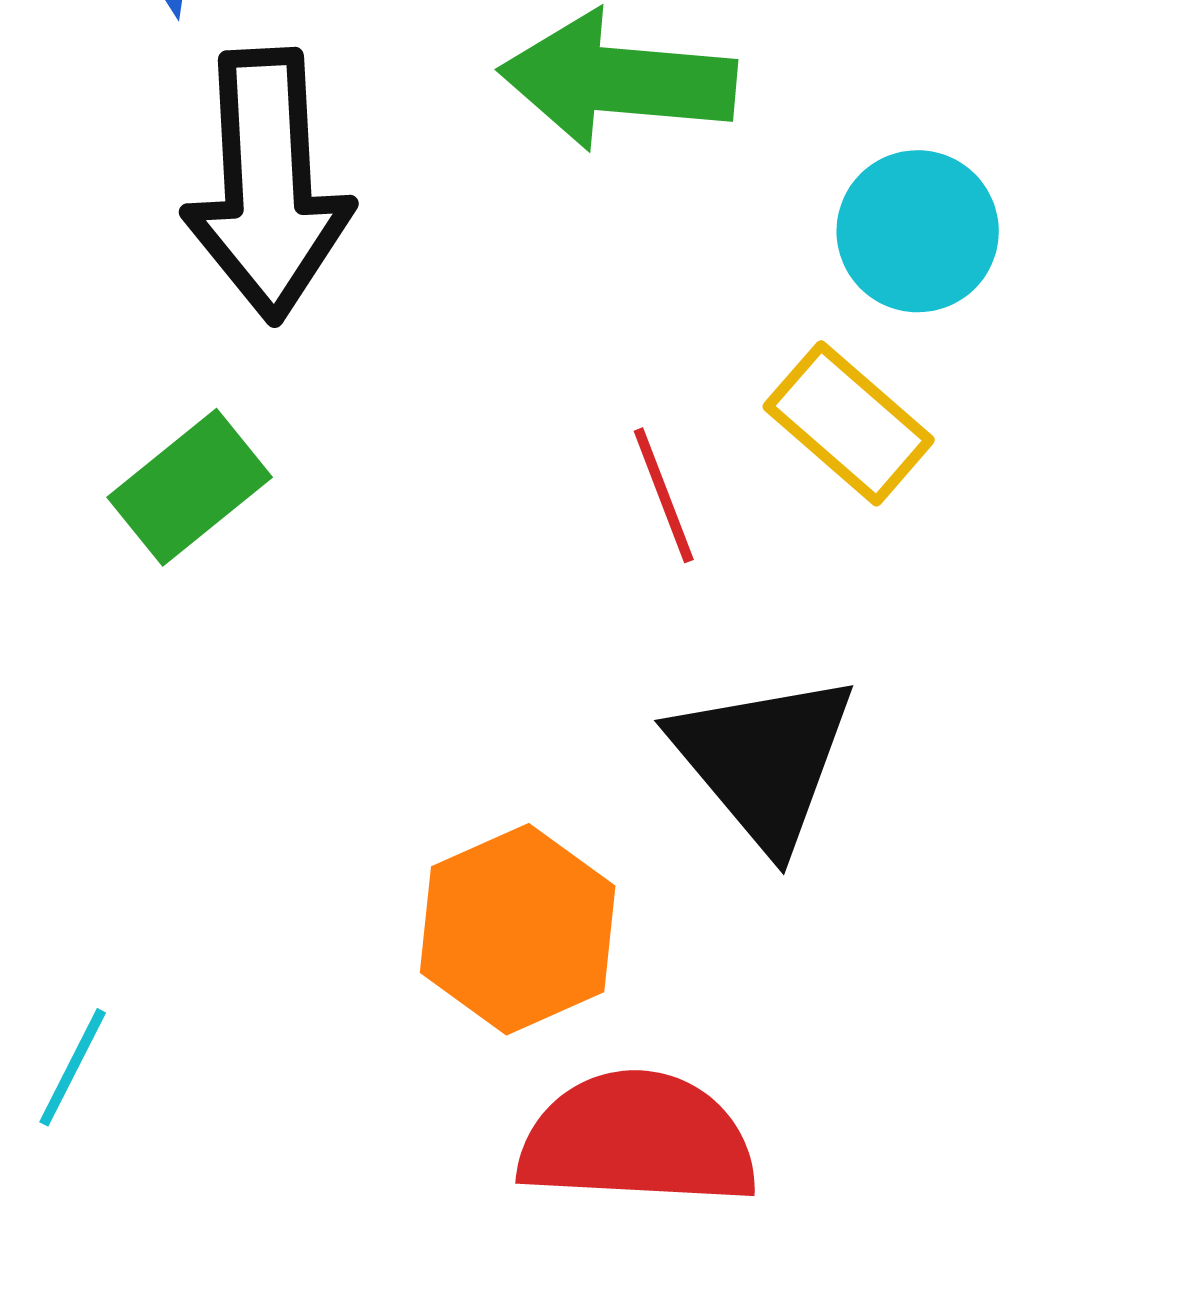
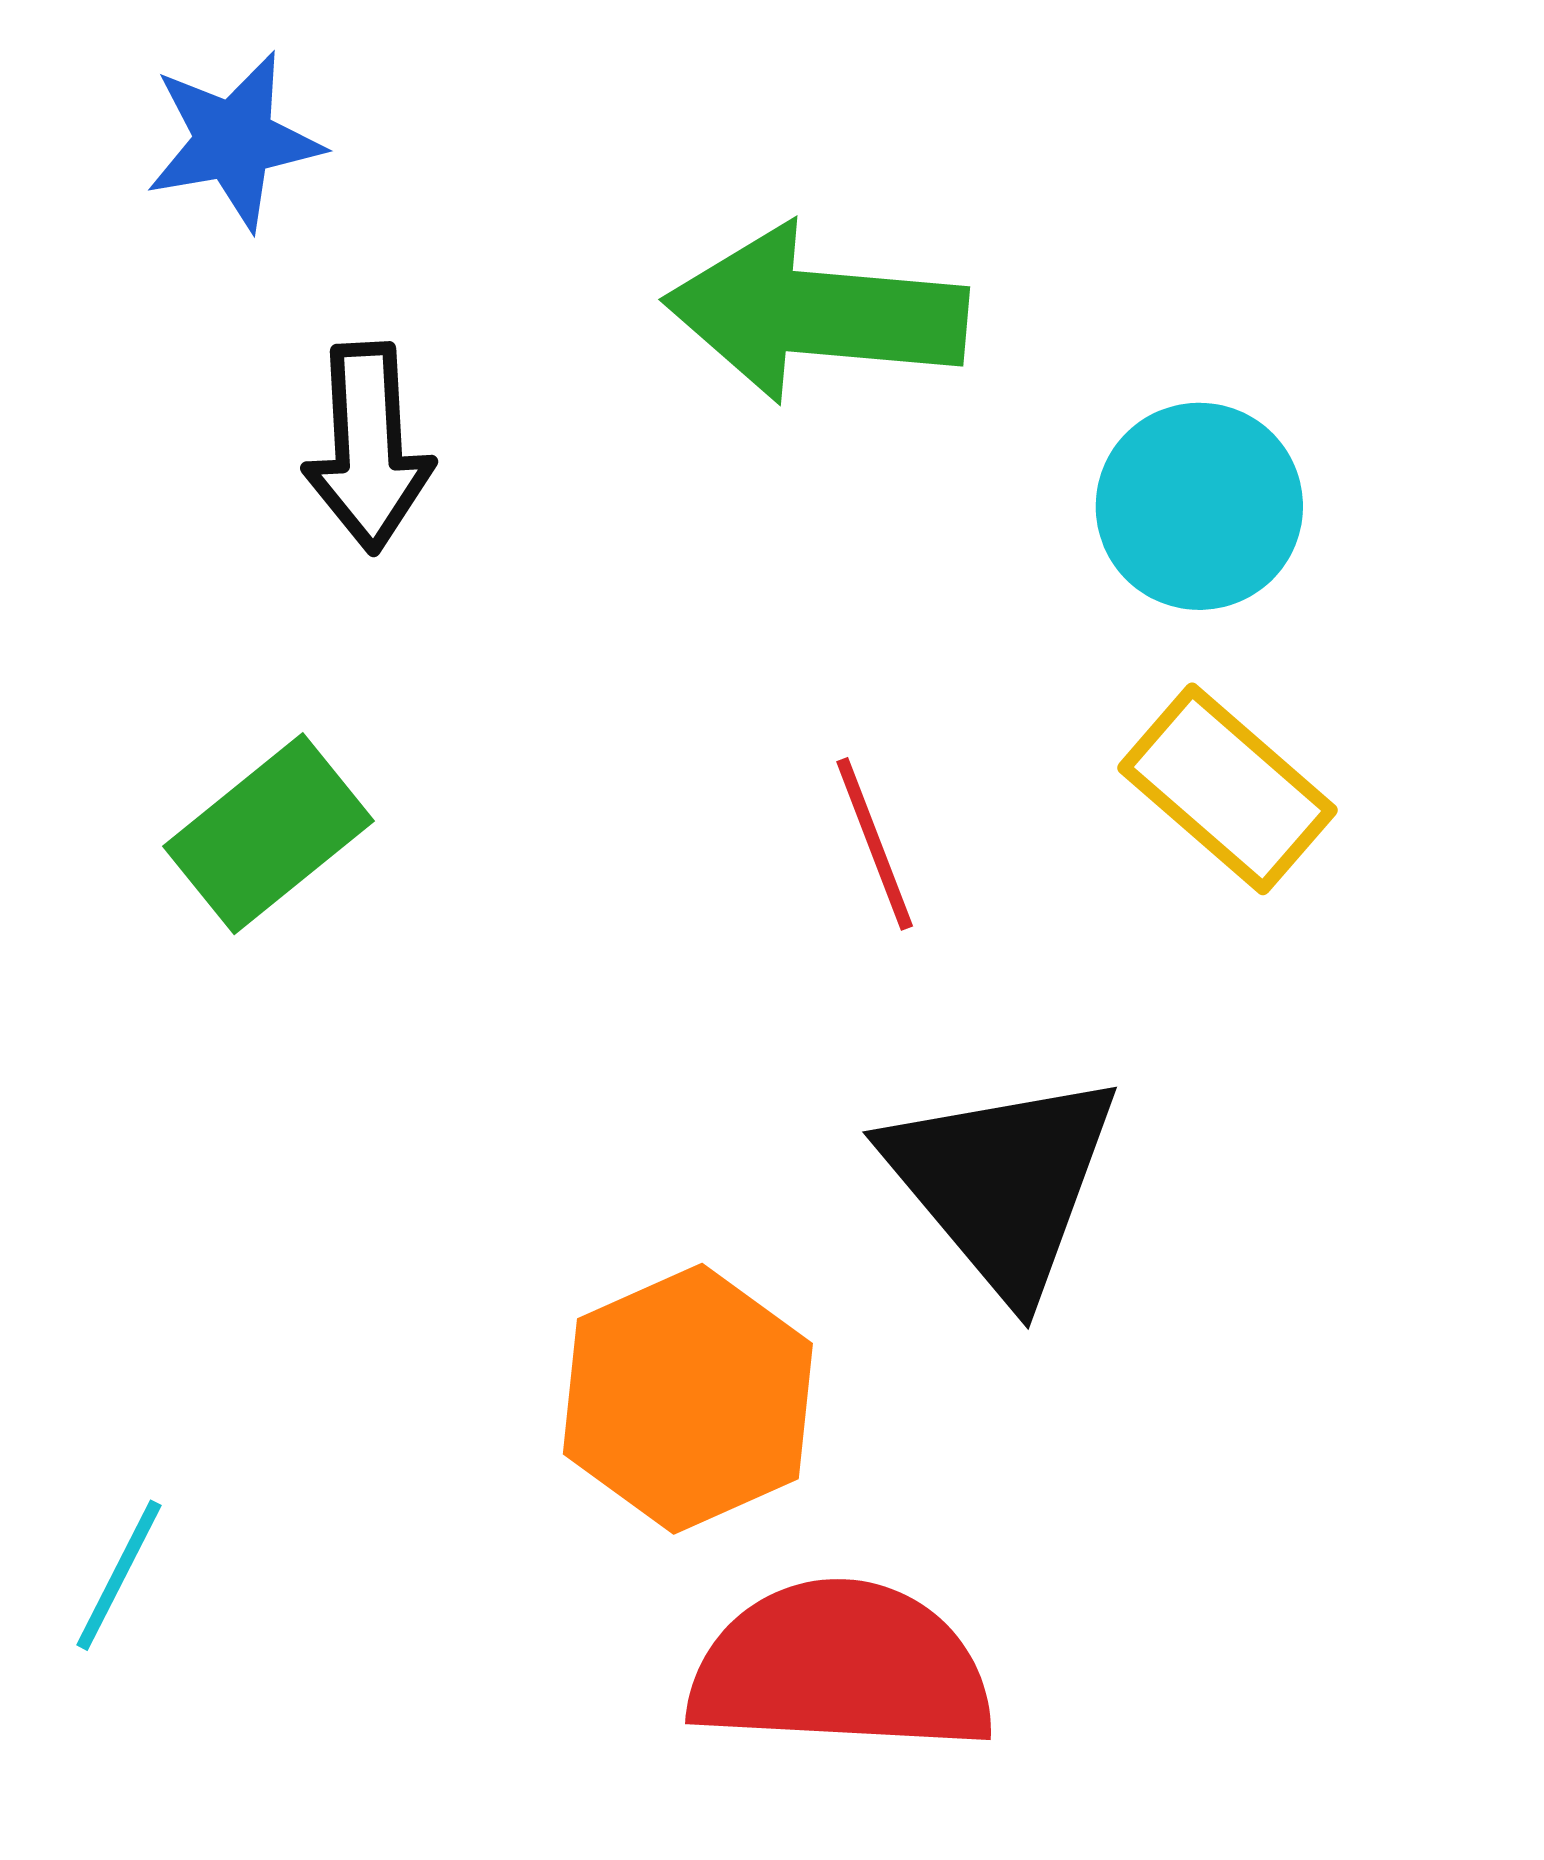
black arrow: (268, 185) -> (368, 448), size x0.6
yellow rectangle: (849, 423) -> (1227, 789), moved

